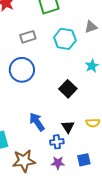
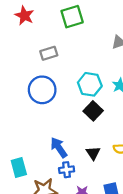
cyan hexagon: (65, 39) -> (90, 84), moved
blue cross: (57, 142) -> (67, 170), moved

